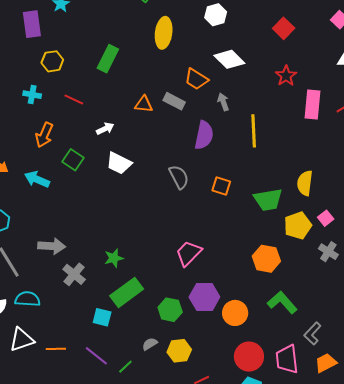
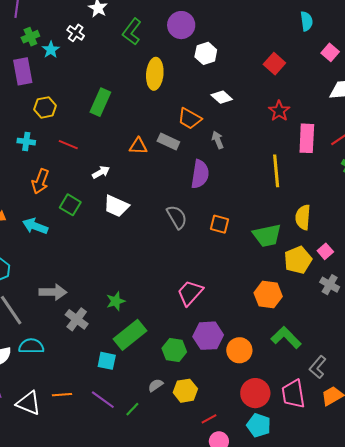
white diamond: (229, 59) -> (222, 97), size x0.7
yellow line: (254, 131) -> (276, 171), moved
white triangle: (22, 340) -> (29, 403), moved, turned 44

